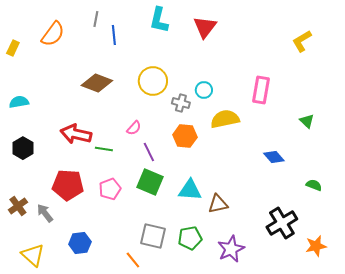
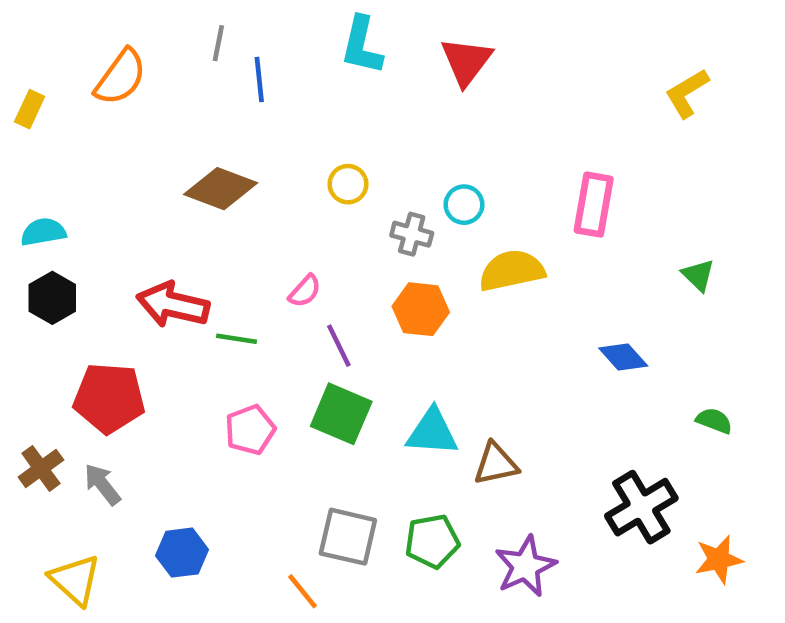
yellow circle: (153, 81) -> (348, 184), size x0.6
black hexagon: (23, 148) -> (52, 298), moved
red pentagon: (68, 185) -> (109, 398), moved

